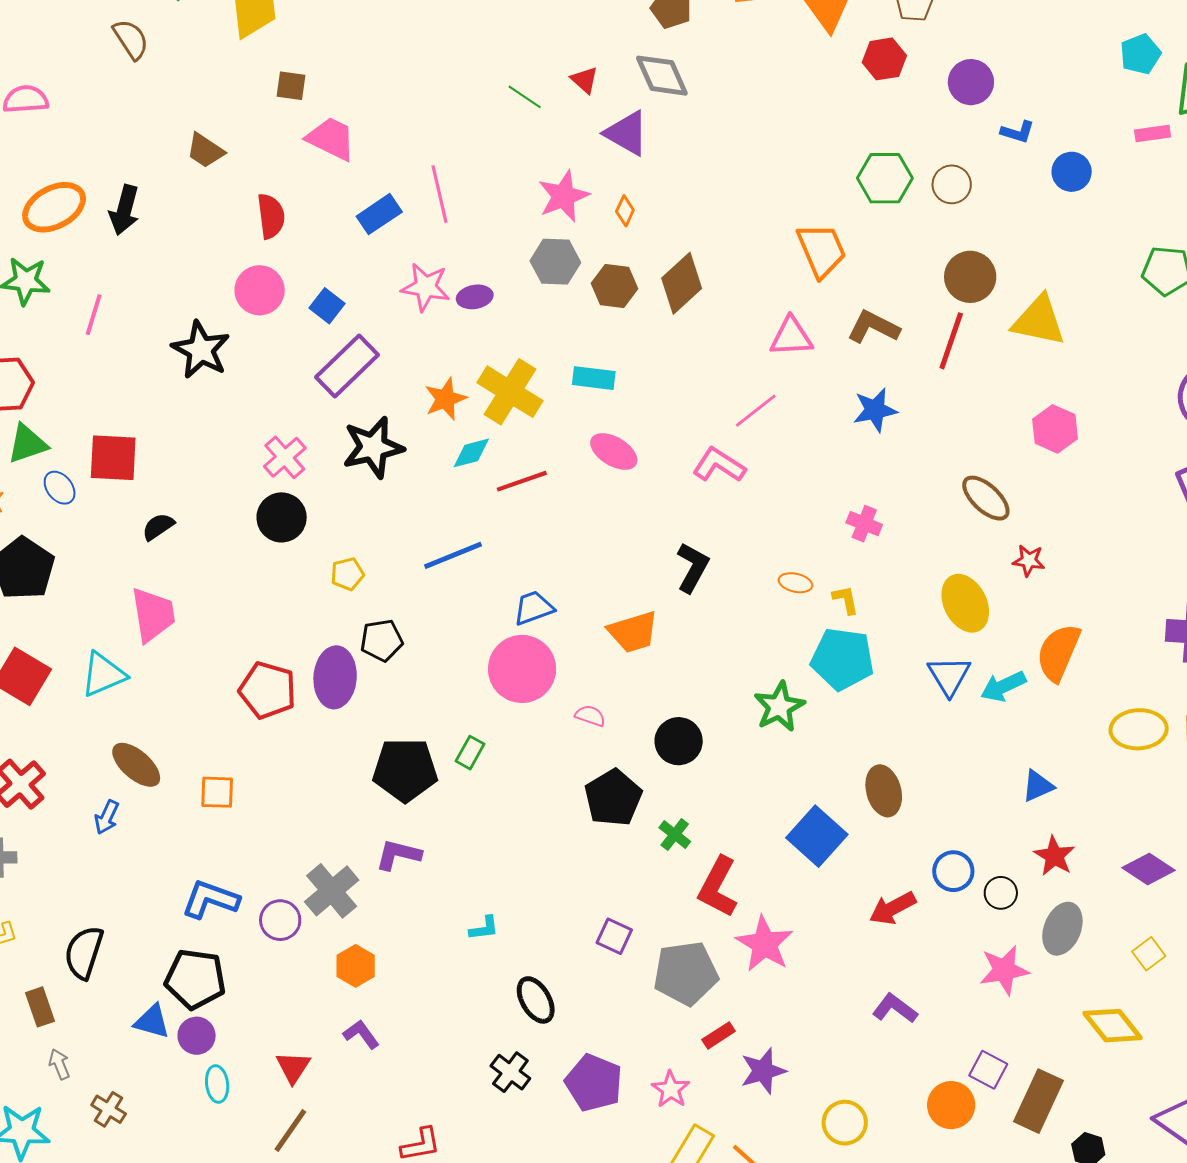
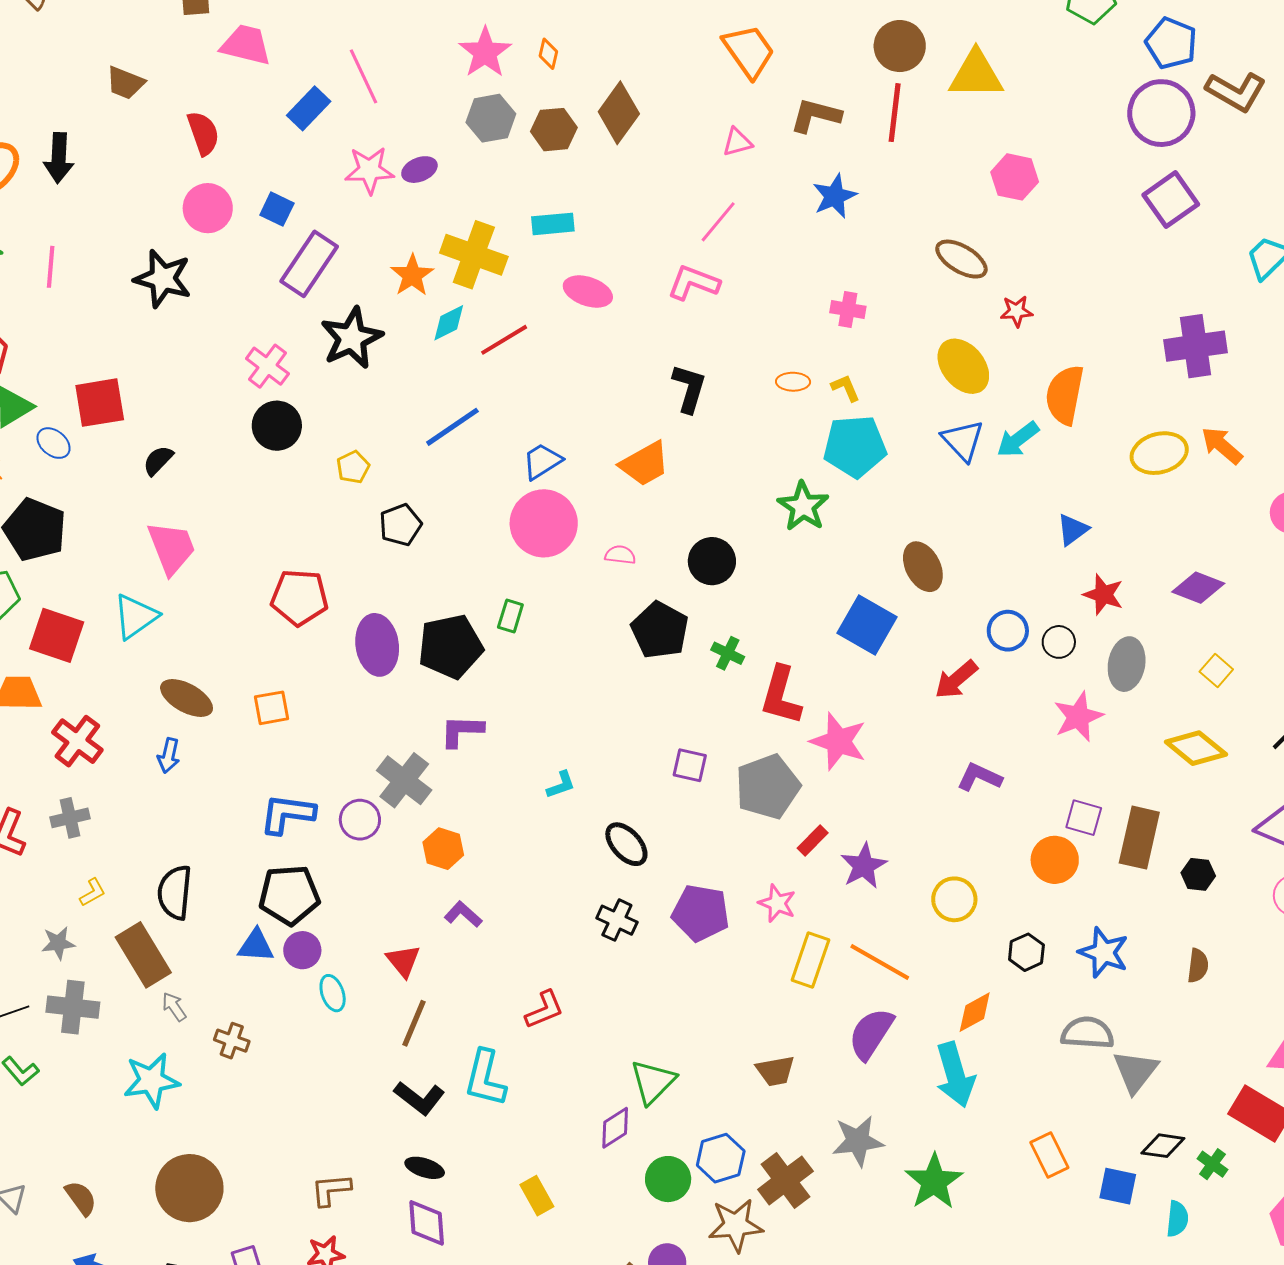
pink triangle: (791, 337) -> (737, 142), size x0.7
purple ellipse: (335, 677) -> (377, 645), moved
brown rectangle: (40, 1007) -> (143, 955), size x1.6

